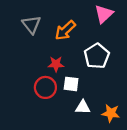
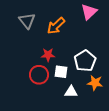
white pentagon: (97, 56) -> (85, 61), moved
orange star: (111, 113) -> (95, 83), moved

